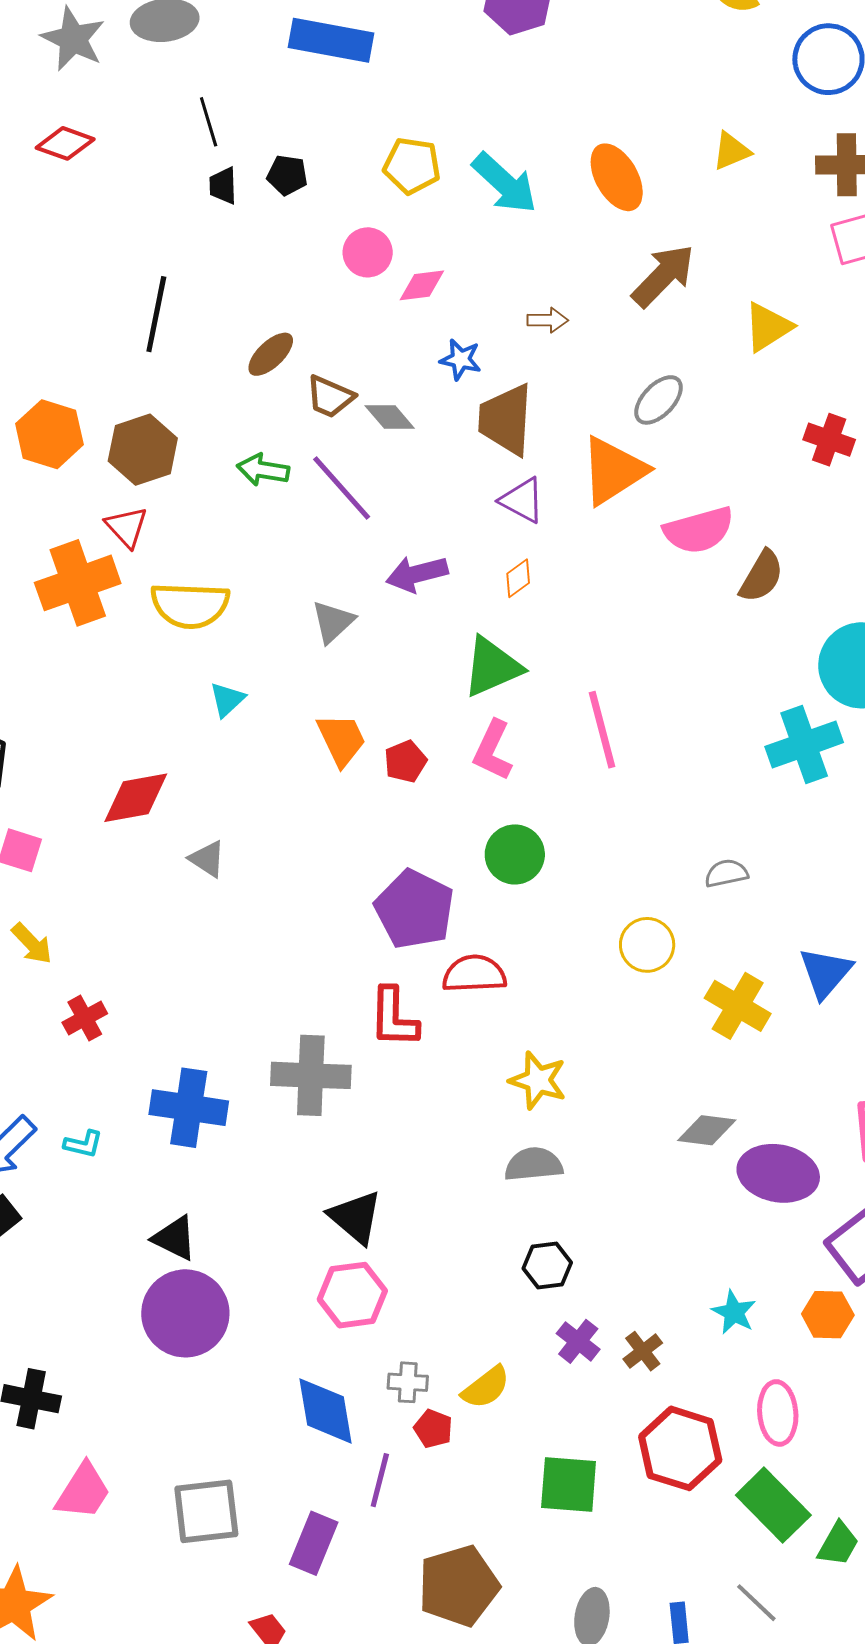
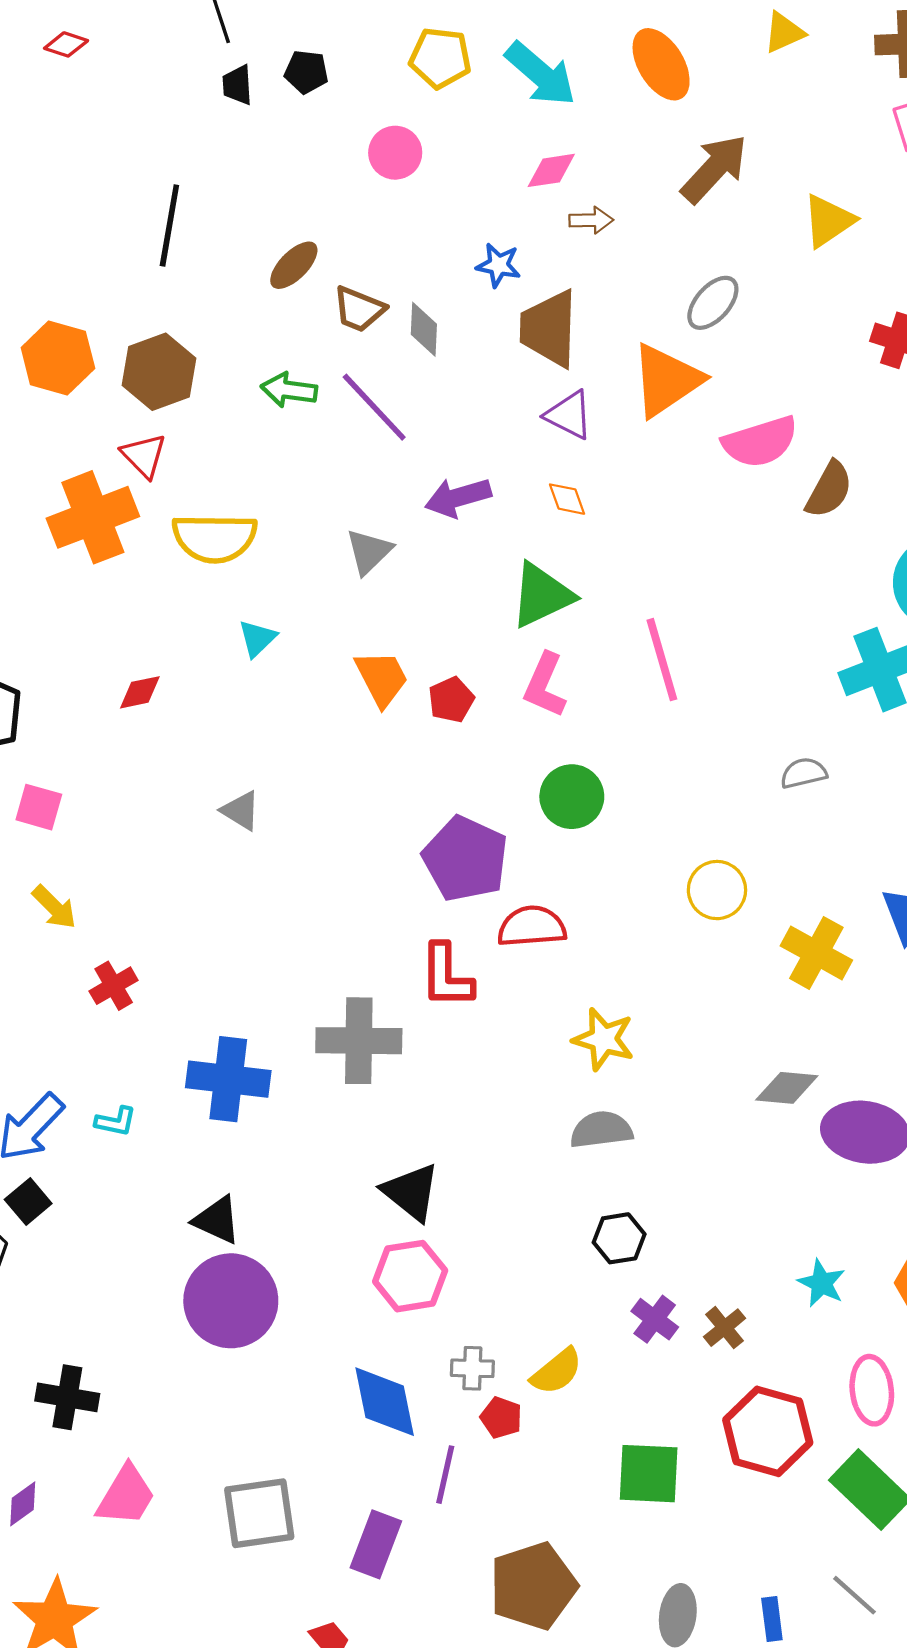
red diamond: (65, 143) -> (66, 44), size x0.7
pink diamond: (422, 285) -> (551, 170), moved
gray diamond: (390, 417) -> (424, 329), turned 45
orange diamond: (518, 578) -> (567, 499), turned -72
red diamond: (136, 798) -> (140, 692), moved, size x0.6
gray semicircle: (726, 873) -> (804, 773), moved

